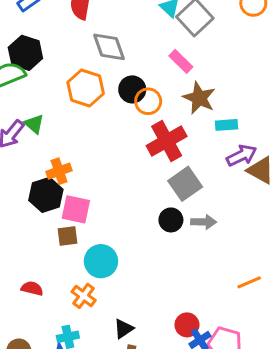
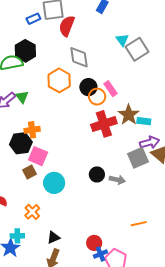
pink rectangle: (181, 61) -> (111, 89), moved
brown star: (199, 98) -> (129, 115), moved
gray square: (185, 184) -> (138, 158), moved
brown square: (68, 236) -> (29, 172), turned -32
cyan circle: (101, 261) -> (54, 183), moved

